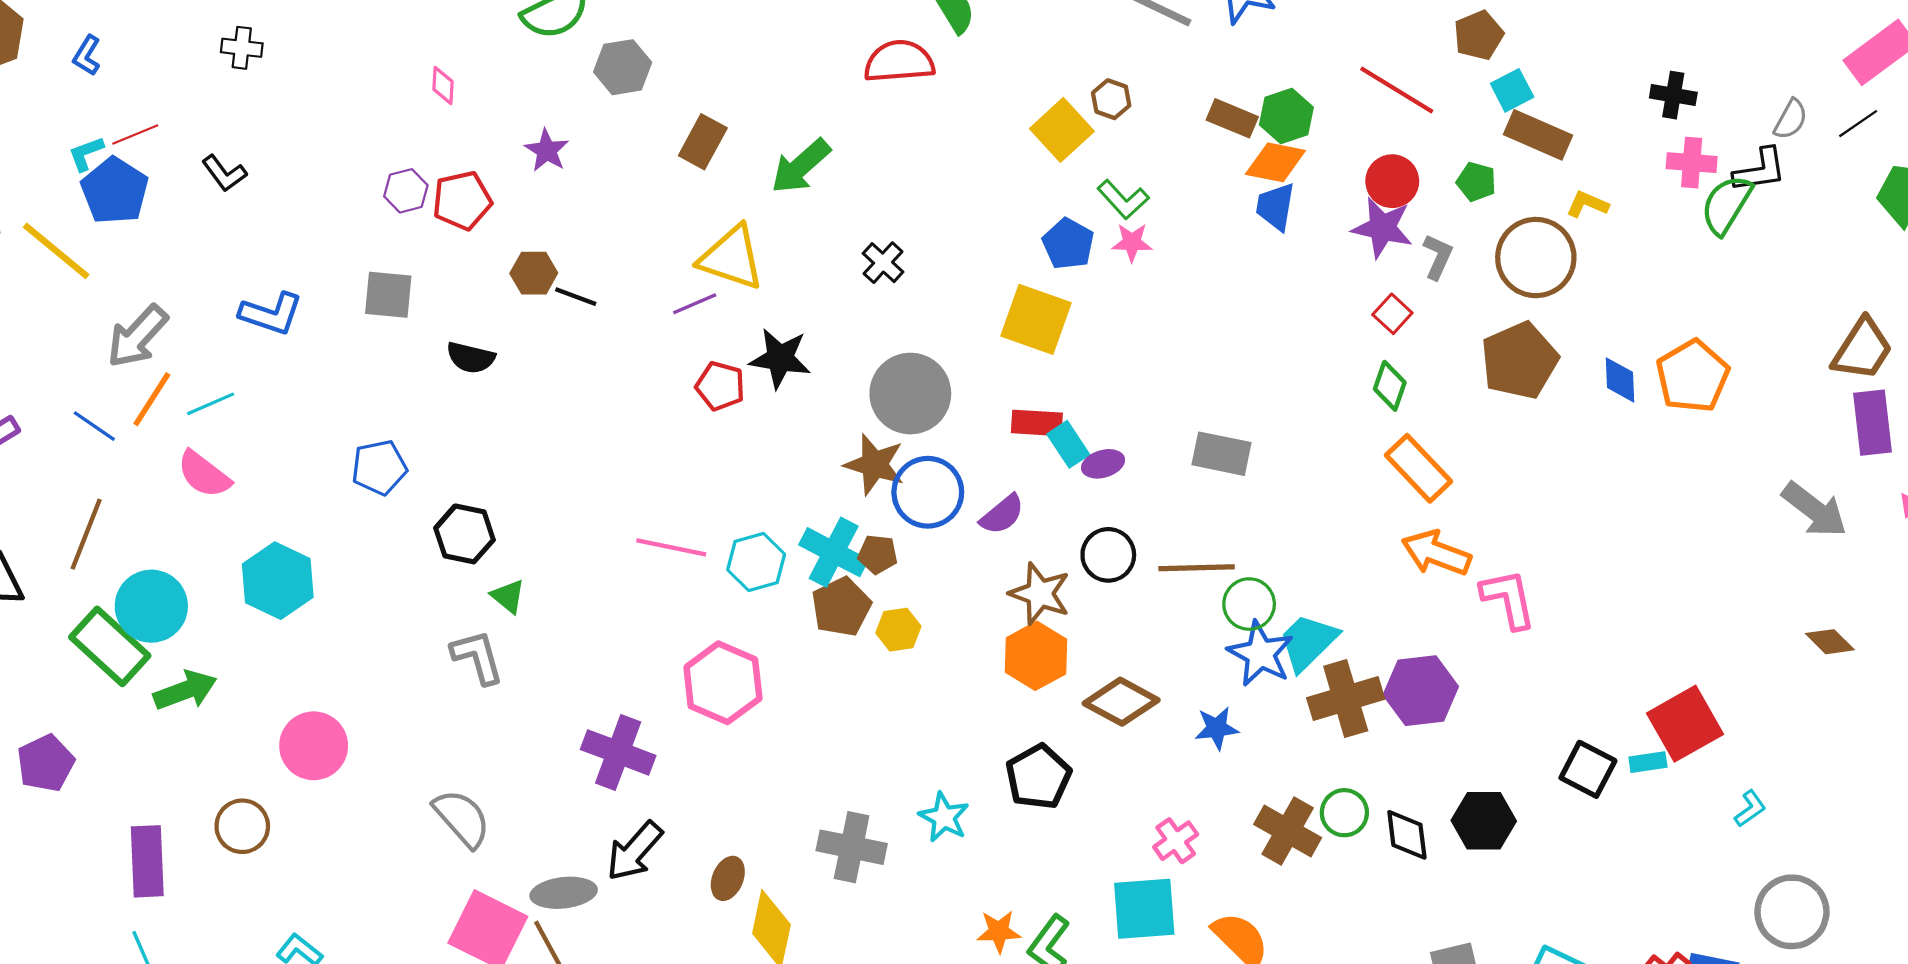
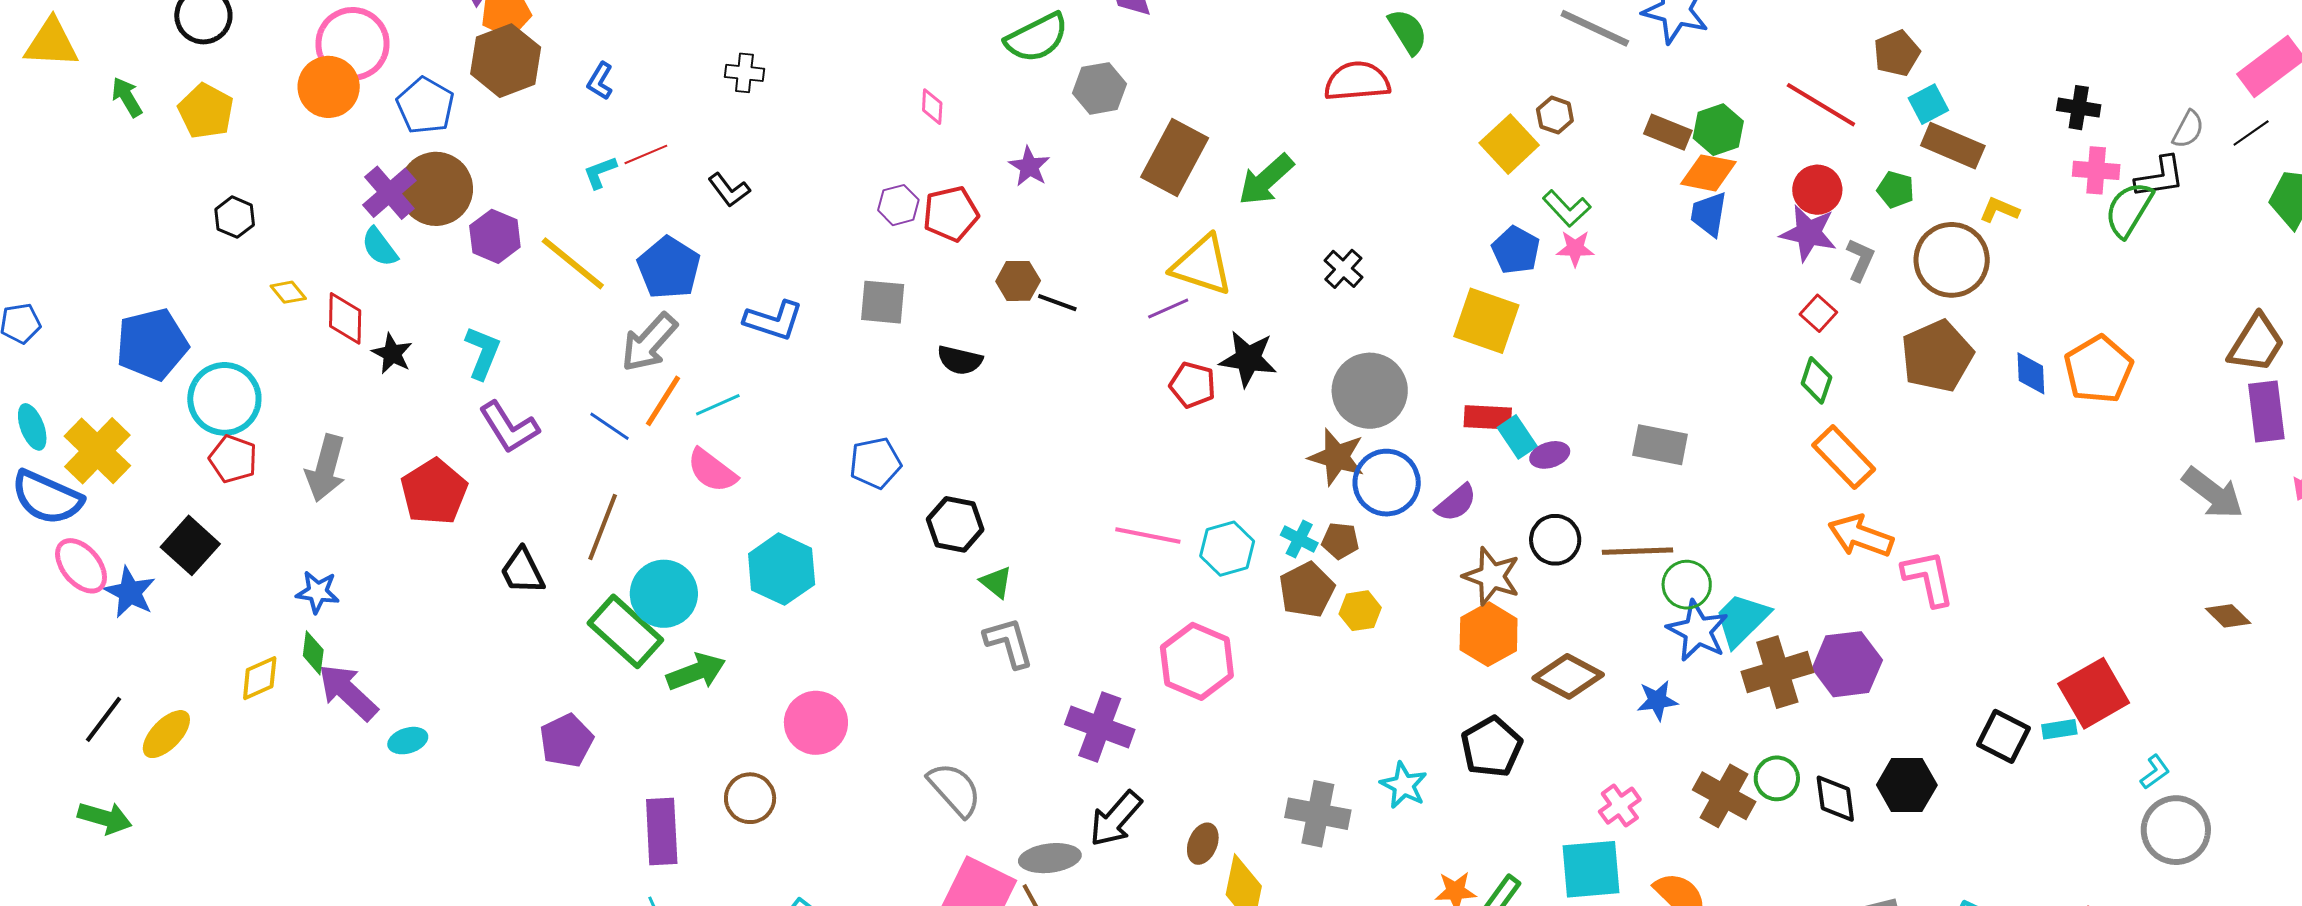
brown rectangle: (703, 142) -> (1175, 157), size x1.5
blue pentagon: (115, 191) -> (669, 268), moved
cyan cross: (834, 552) -> (1299, 539), size x0.6
gray L-shape: (477, 657) -> (1009, 643), moved
gray circle: (1792, 912) -> (2176, 830), moved

